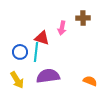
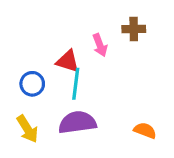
pink arrow: (62, 28) -> (100, 45), turned -32
cyan line: (36, 52) -> (76, 84), moved

